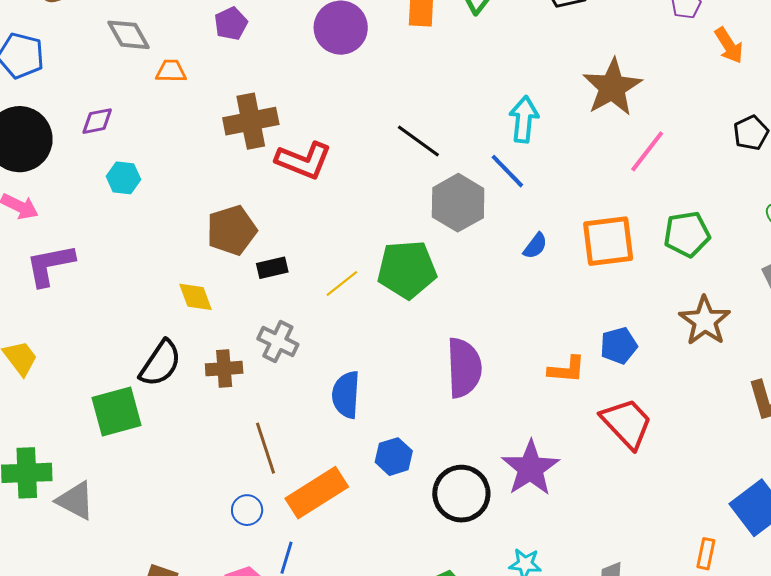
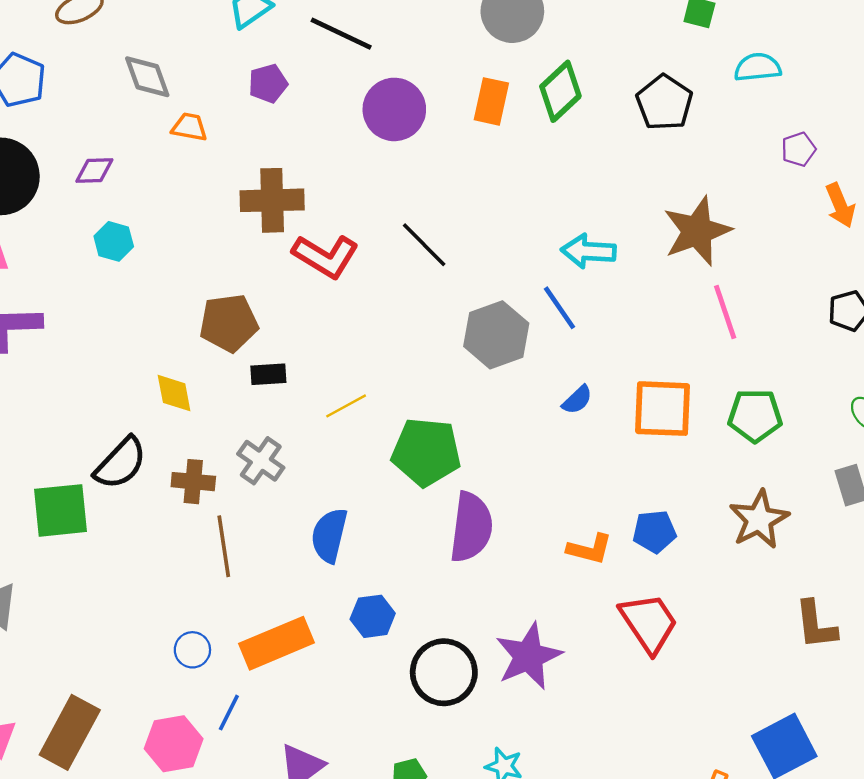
cyan arrow: (524, 119) -> (588, 251), turned -102
black line: (418, 141) -> (424, 245), moved
pink line: (647, 151) -> (725, 312), turned -66
green pentagon: (407, 270) -> (426, 452), moved
brown line: (265, 448) -> (224, 546), moved

